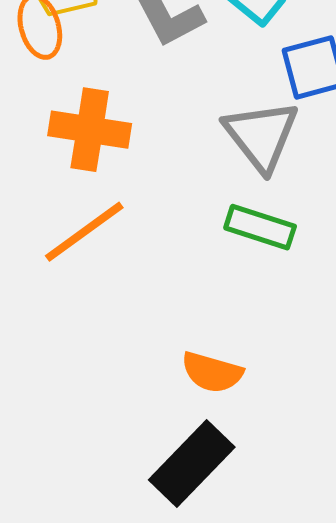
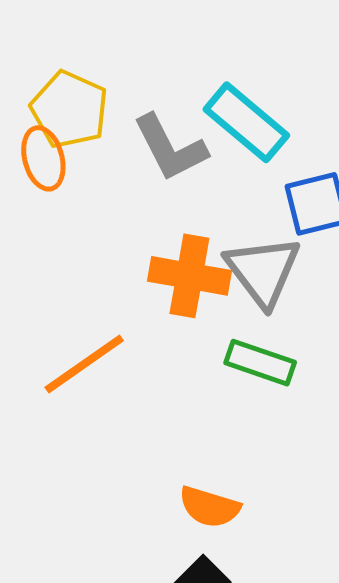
orange cross: (90, 130) -> (189, 276), moved

